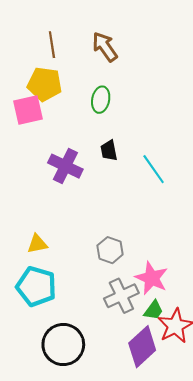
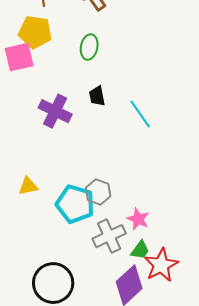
pink star: (152, 278) -> (138, 219), size x0.7
cyan pentagon: (36, 286) -> (75, 204), moved

